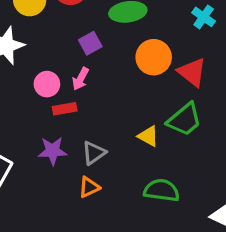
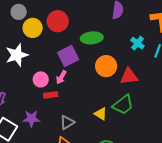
purple square: (90, 43) -> (68, 56), size x1.5
red triangle: (192, 72) -> (129, 76), turned -48
purple star: (53, 151) -> (31, 119), moved

